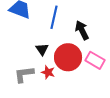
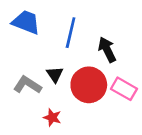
red star: (48, 72) -> (52, 118), moved
gray L-shape: (24, 74) -> (27, 85), moved, turned 40

